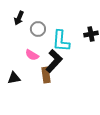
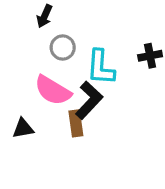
black arrow: (19, 18) -> (45, 16), moved
pink semicircle: (32, 55) -> (53, 90), size x1.6

